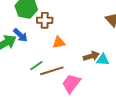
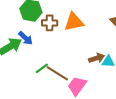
orange triangle: (59, 42) -> (74, 22), moved, size x1.5
brown line: (52, 71) -> (57, 73), turned 50

